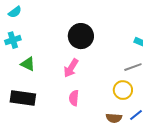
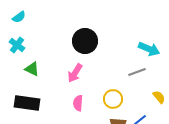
cyan cross: (13, 40) -> (17, 45), turned -35
yellow circle: (123, 90) -> (113, 99), moved

